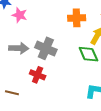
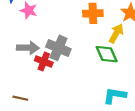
red cross: (38, 75) -> (44, 62), moved

